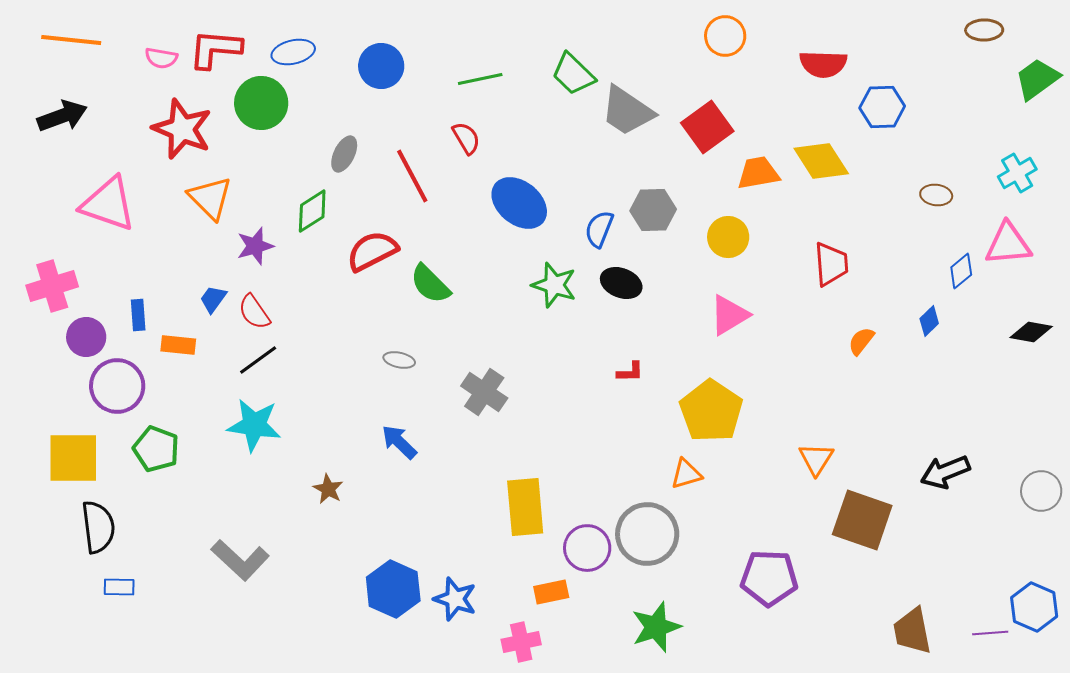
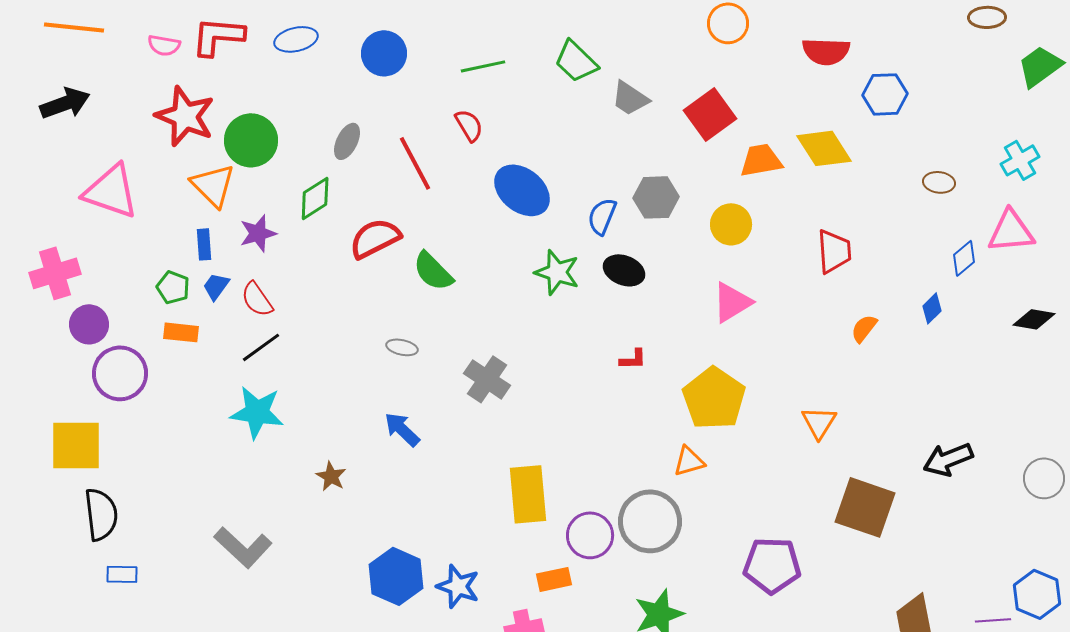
green circle: (261, 103) -> (251, 140), moved
gray trapezoid: (627, 111) -> (630, 98), size x0.7
blue rectangle: (138, 315) -> (204, 244), moved
green pentagon: (156, 449) -> (173, 287), moved, size x0.7
orange triangle: (816, 459) -> (819, 422), moved

